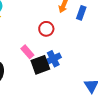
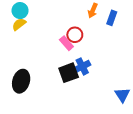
pink rectangle: (27, 52) -> (66, 43), moved

